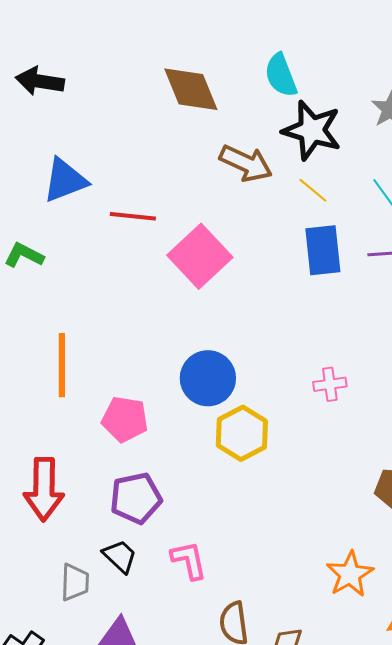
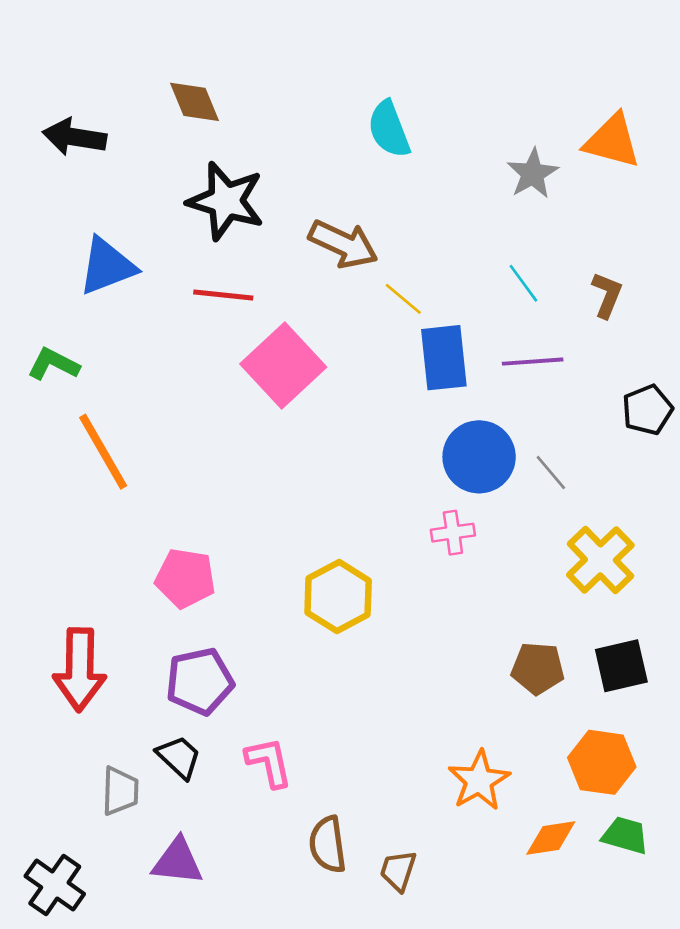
brown diamond: (191, 89) -> (194, 102), moved, size x0.7
black star: (312, 130) -> (226, 201), moved
yellow line: (313, 190) -> (403, 299), moved
red line: (133, 216) -> (223, 295), moved
orange line: (62, 365) -> (103, 452), moved, turned -30
blue circle: (208, 378) -> (479, 457), moved

